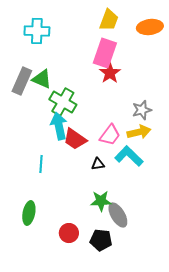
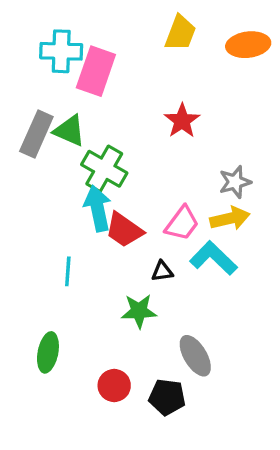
pink rectangle: (105, 53) -> (96, 71), moved
green star: (101, 201) -> (139, 311), moved

